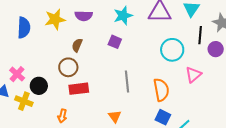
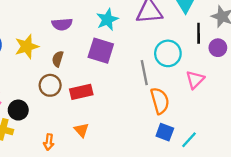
yellow star: (55, 19) -> (27, 47), moved
purple square: (115, 42) -> (101, 51), size x1.6
gray line: (127, 82) -> (144, 73), moved
red rectangle: (79, 89) -> (81, 92), moved
orange triangle: (115, 116) -> (81, 130), moved

